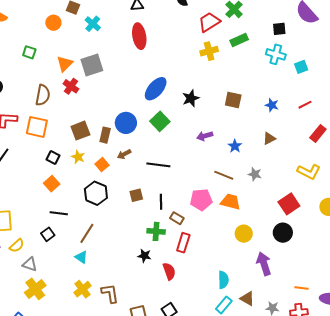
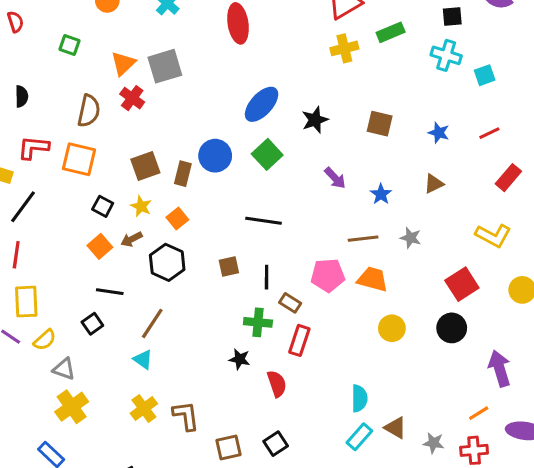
purple arrow: (205, 136) -> (335, 178), turned -119
brown arrow: (124, 154) -> (132, 239), moved
brown line: (224, 175) -> (363, 239), turned -30
purple arrow: (264, 264) -> (500, 368), moved
orange line: (302, 288) -> (479, 413), turned -40

